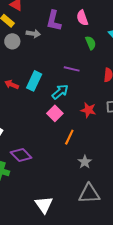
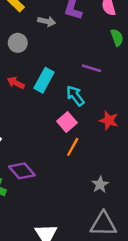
gray circle: (12, 41) -> (18, 43), moved
cyan arrow: (60, 92) -> (75, 96), turned -90
orange line: (69, 137) -> (73, 147), moved

